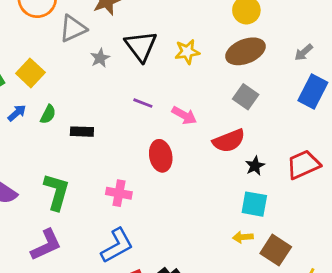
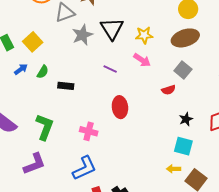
gray star: (100, 58) -> (82, 35), size x1.5
pink arrow: (184, 115) -> (142, 60), moved
red semicircle: (229, 141) -> (168, 90), moved, size x0.6

